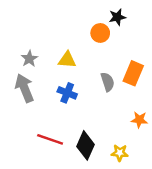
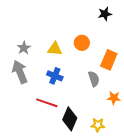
black star: (117, 17) -> (105, 14), moved
orange circle: (100, 33) -> (82, 43), moved
gray semicircle: (108, 82) -> (94, 79), moved
red line: (50, 139) -> (47, 103), moved

